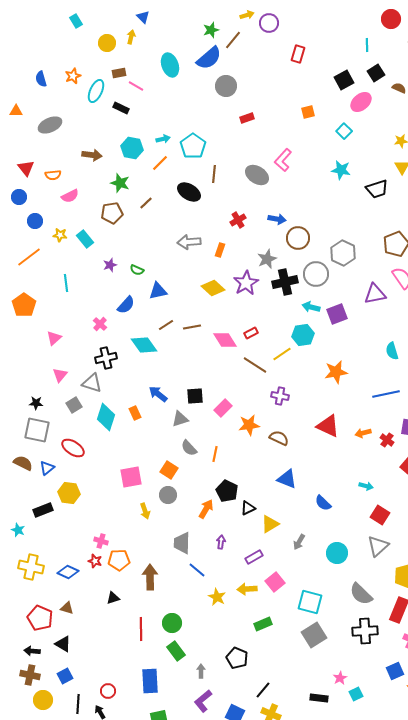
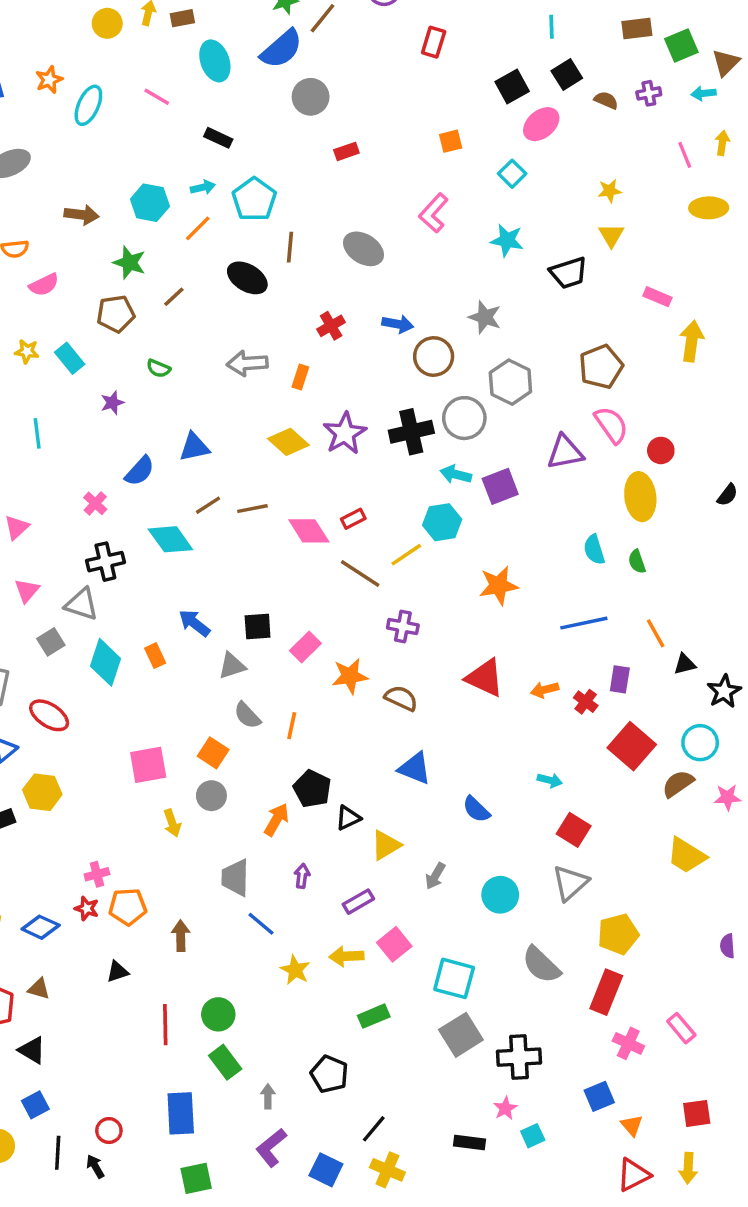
brown rectangle: (119, 73) -> (182, 18), moved
black rectangle: (121, 108) -> (218, 138), moved
pink L-shape: (283, 160) -> (434, 213), moved
gray star: (267, 259) -> (485, 317), moved, turned -30
green semicircle: (137, 270) -> (158, 368), moved
pink cross: (101, 541) -> (97, 874), turned -32
brown arrow: (150, 577) -> (181, 936), size x0.7
black cross: (365, 631) -> (519, 1057), moved

